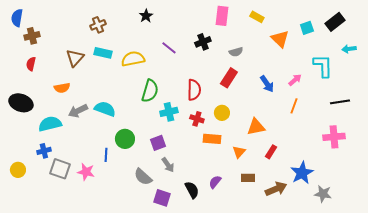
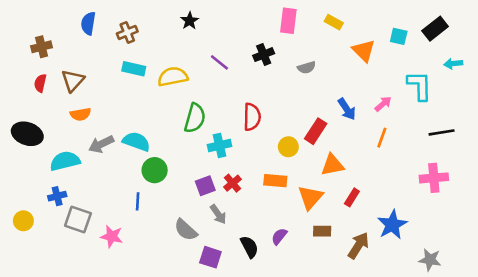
blue semicircle: (17, 18) -> (88, 23), moved
cyan square: (307, 28) -> (399, 36), turned 32
brown triangle: (75, 58) -> (73, 81), moved
red rectangle: (229, 78) -> (316, 131), moved
red cross: (197, 119) -> (232, 183), moved, turned 32
green circle: (125, 139) -> (155, 170), moved
orange triangle: (239, 152) -> (310, 197), size x1.5
pink star: (86, 172) -> (112, 236), moved
brown arrow: (276, 189) -> (358, 245), turned -35
gray star: (323, 194) -> (430, 260), moved

